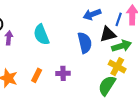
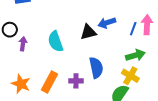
black triangle: (108, 34) -> (88, 32), moved
blue semicircle: (85, 43) -> (96, 68), moved
orange rectangle: (37, 75) -> (50, 82), size x1.5

